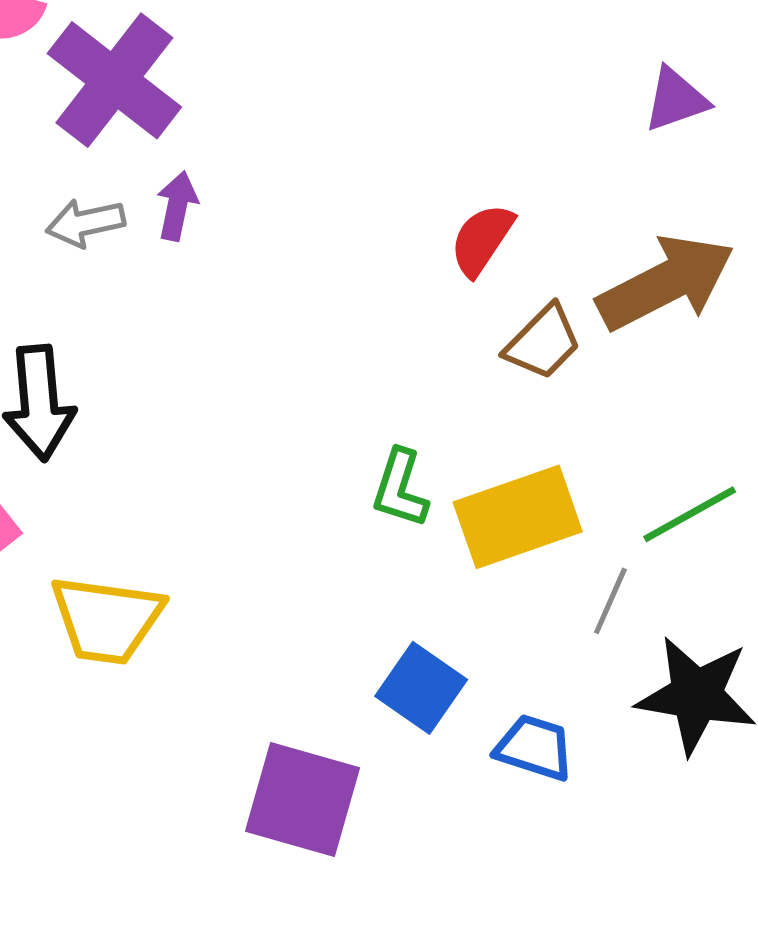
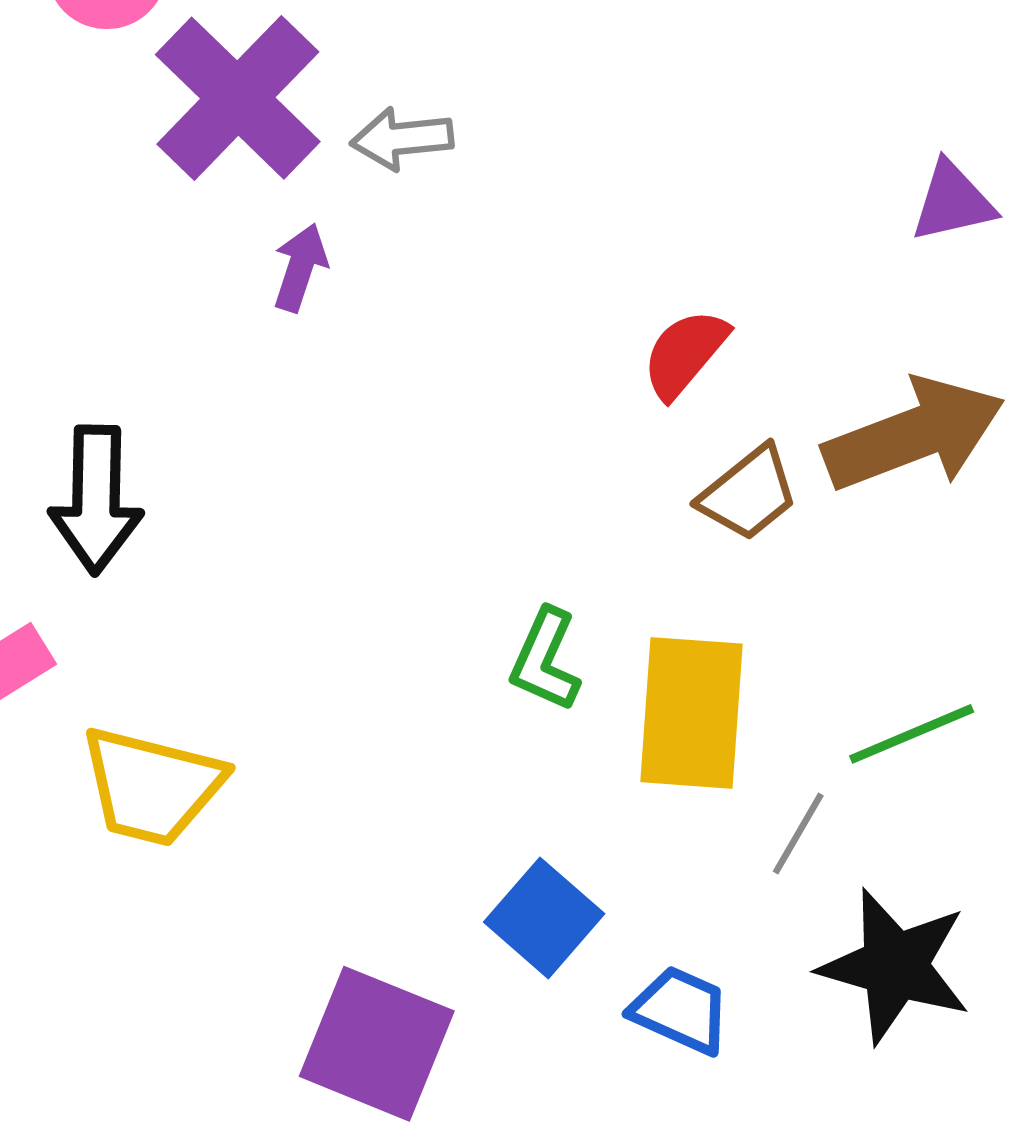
gray arrow: (85, 223) -> (402, 139), moved
yellow rectangle: (518, 517) -> (692, 713), turned -73

